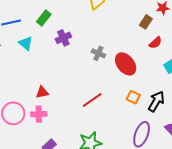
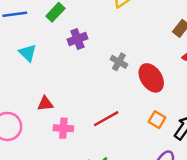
cyan triangle: (26, 43) -> (28, 53), moved
pink cross: (39, 114) -> (63, 128), moved

